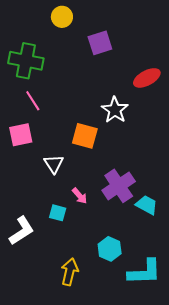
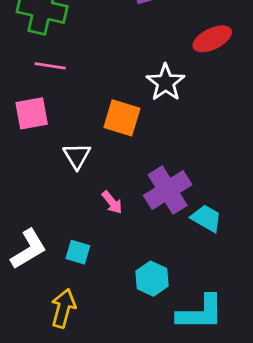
pink line: (33, 101) -> (50, 66), turned -50
cyan square: (58, 213) -> (78, 252), moved
yellow arrow: (70, 272) -> (63, 308), moved

